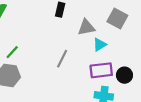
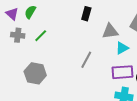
green line: (12, 52) -> (41, 36), moved

